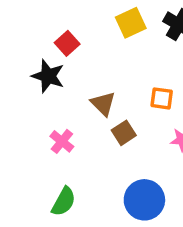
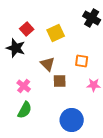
yellow square: (131, 23) -> (56, 33), moved
brown square: (124, 133) -> (60, 81), turned 32
green semicircle: (64, 202) -> (25, 110), moved

